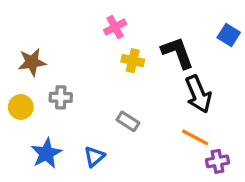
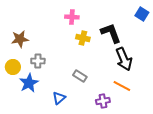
pink cross: (115, 27) -> (72, 17), turned 32
blue square: (229, 35) -> (142, 14), moved
blue star: (46, 153) -> (29, 83), moved
purple cross: (217, 161) -> (103, 101), moved

